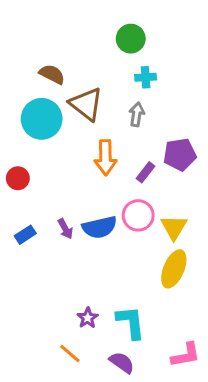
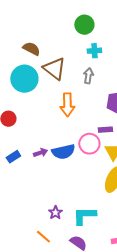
purple rectangle: (146, 172) -> (105, 130), moved, turned 48
purple arrow: (65, 229) -> (40, 153), turned -80
cyan L-shape: (131, 322) -> (84, 216), turned -85

